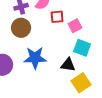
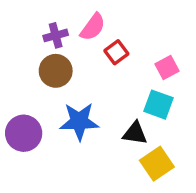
red square: (57, 17) -> (116, 52), turned -32
pink square: (75, 26) -> (167, 67), moved

